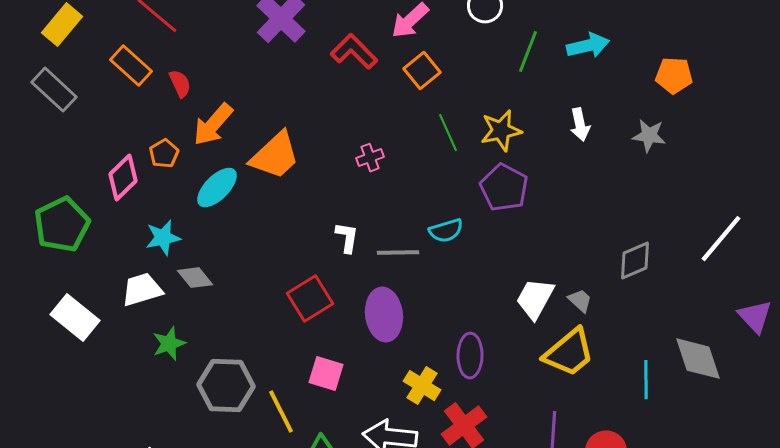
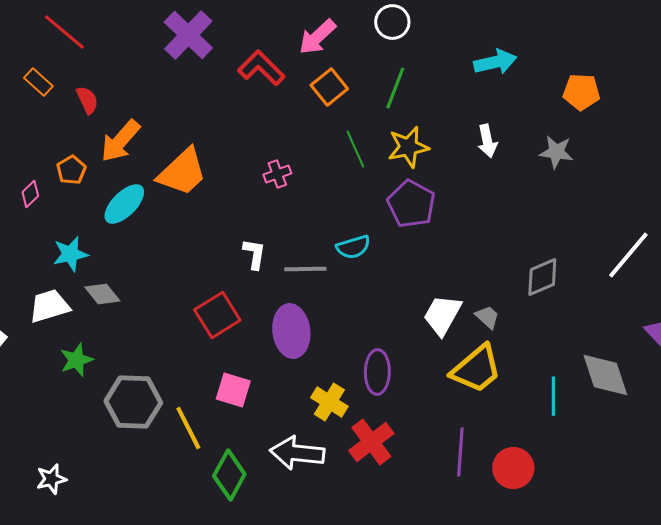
green line: (528, 52) -> (395, 88), moved
orange rectangle: (131, 66) -> (38, 82), size x0.7
pink diamond: (123, 178) -> (30, 194), size x0.6

